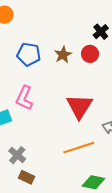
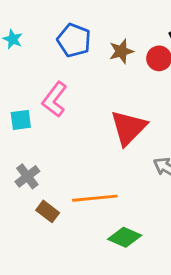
orange line: (79, 148) -> (95, 198), moved
brown rectangle: (27, 177) -> (48, 211), moved

